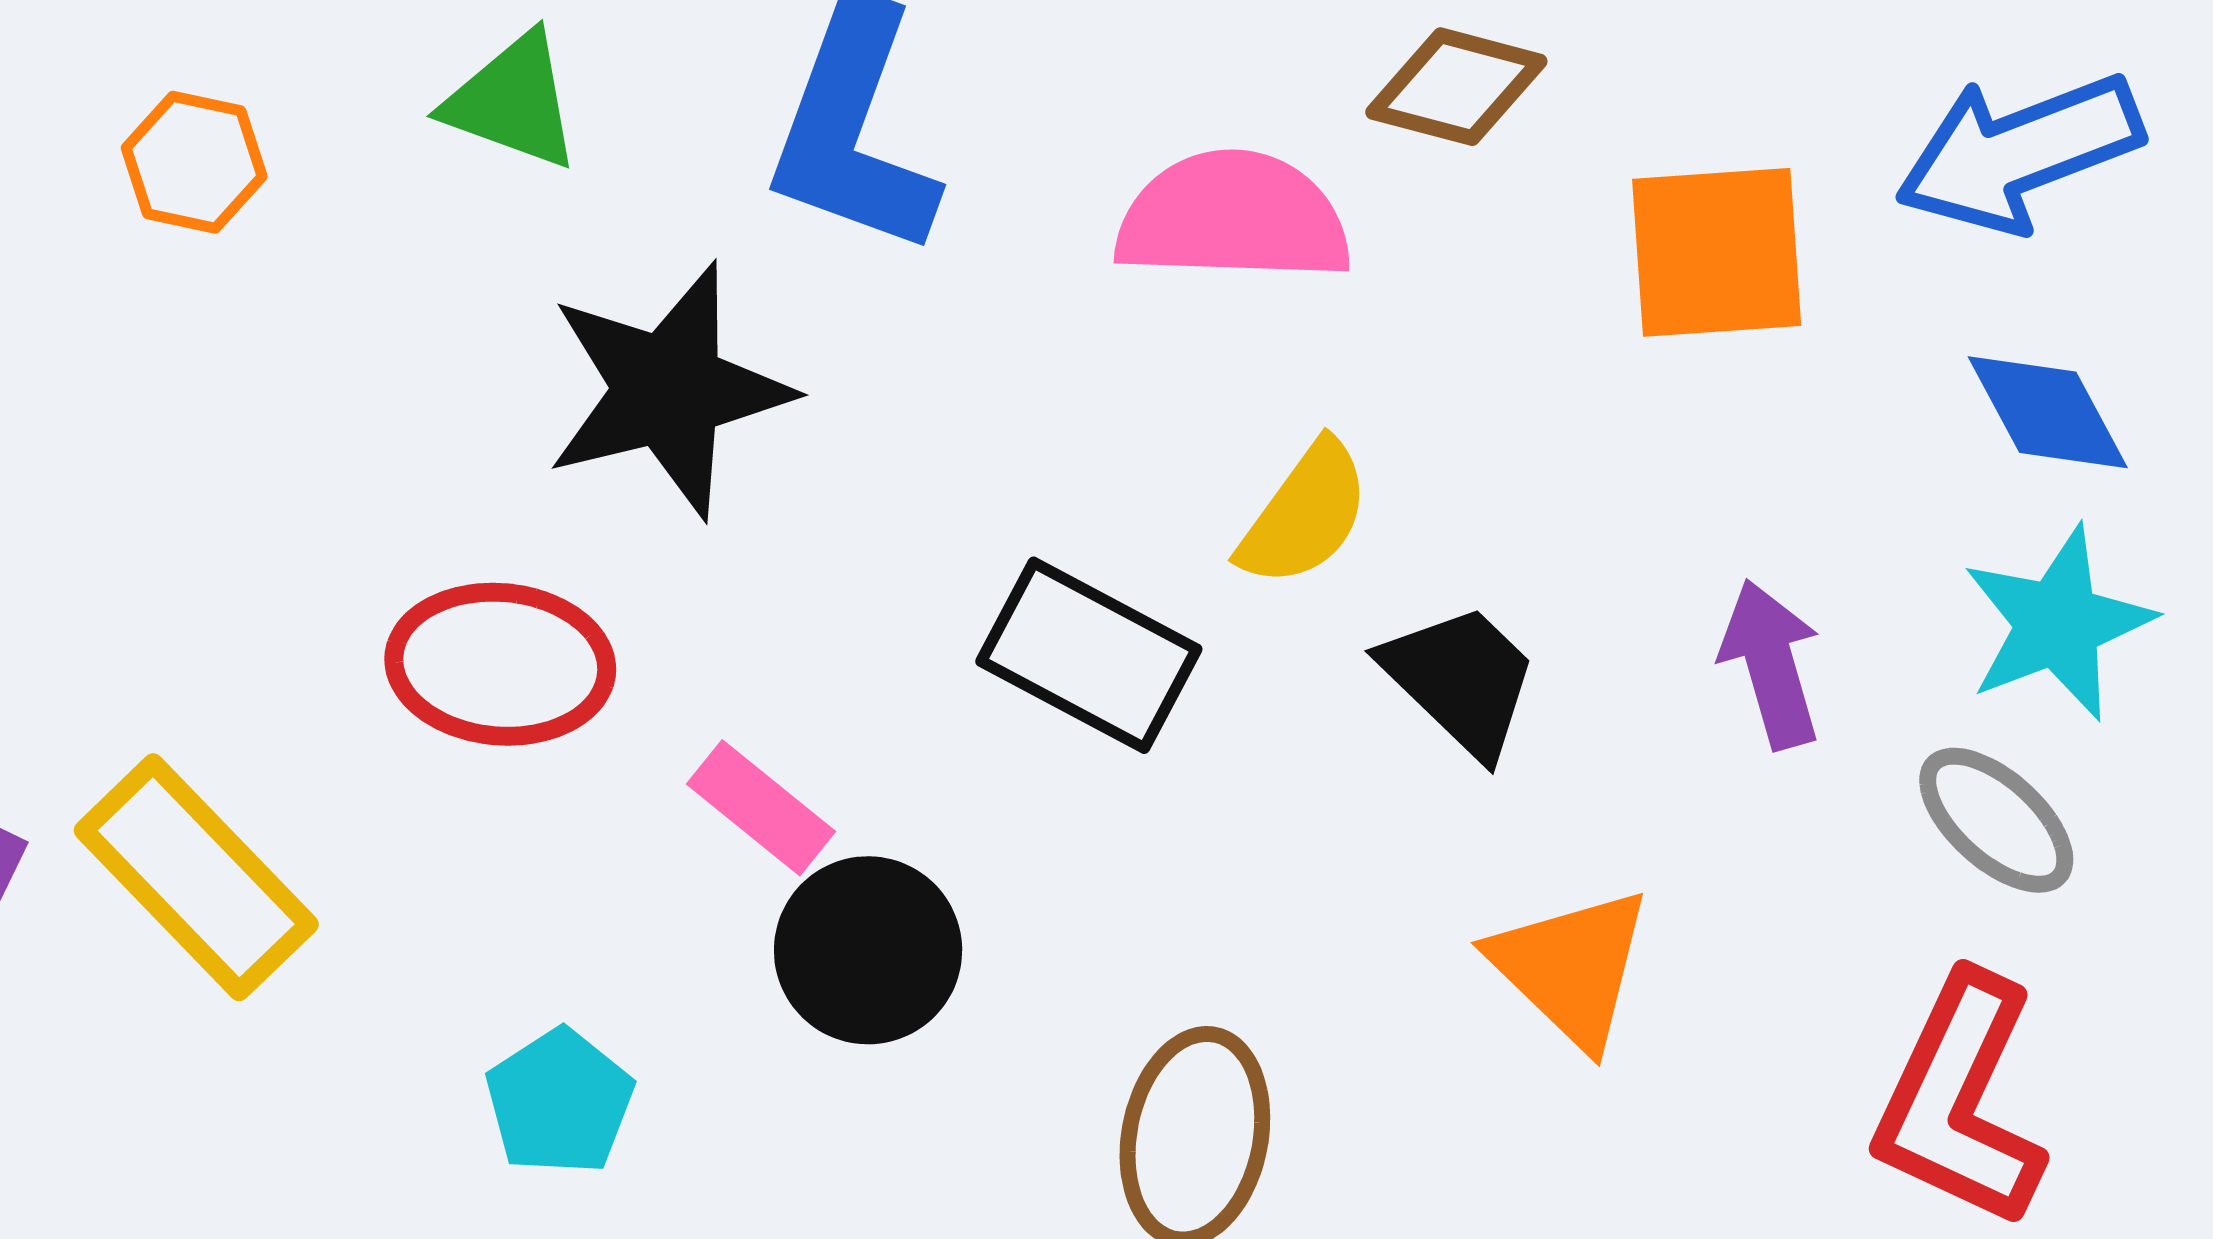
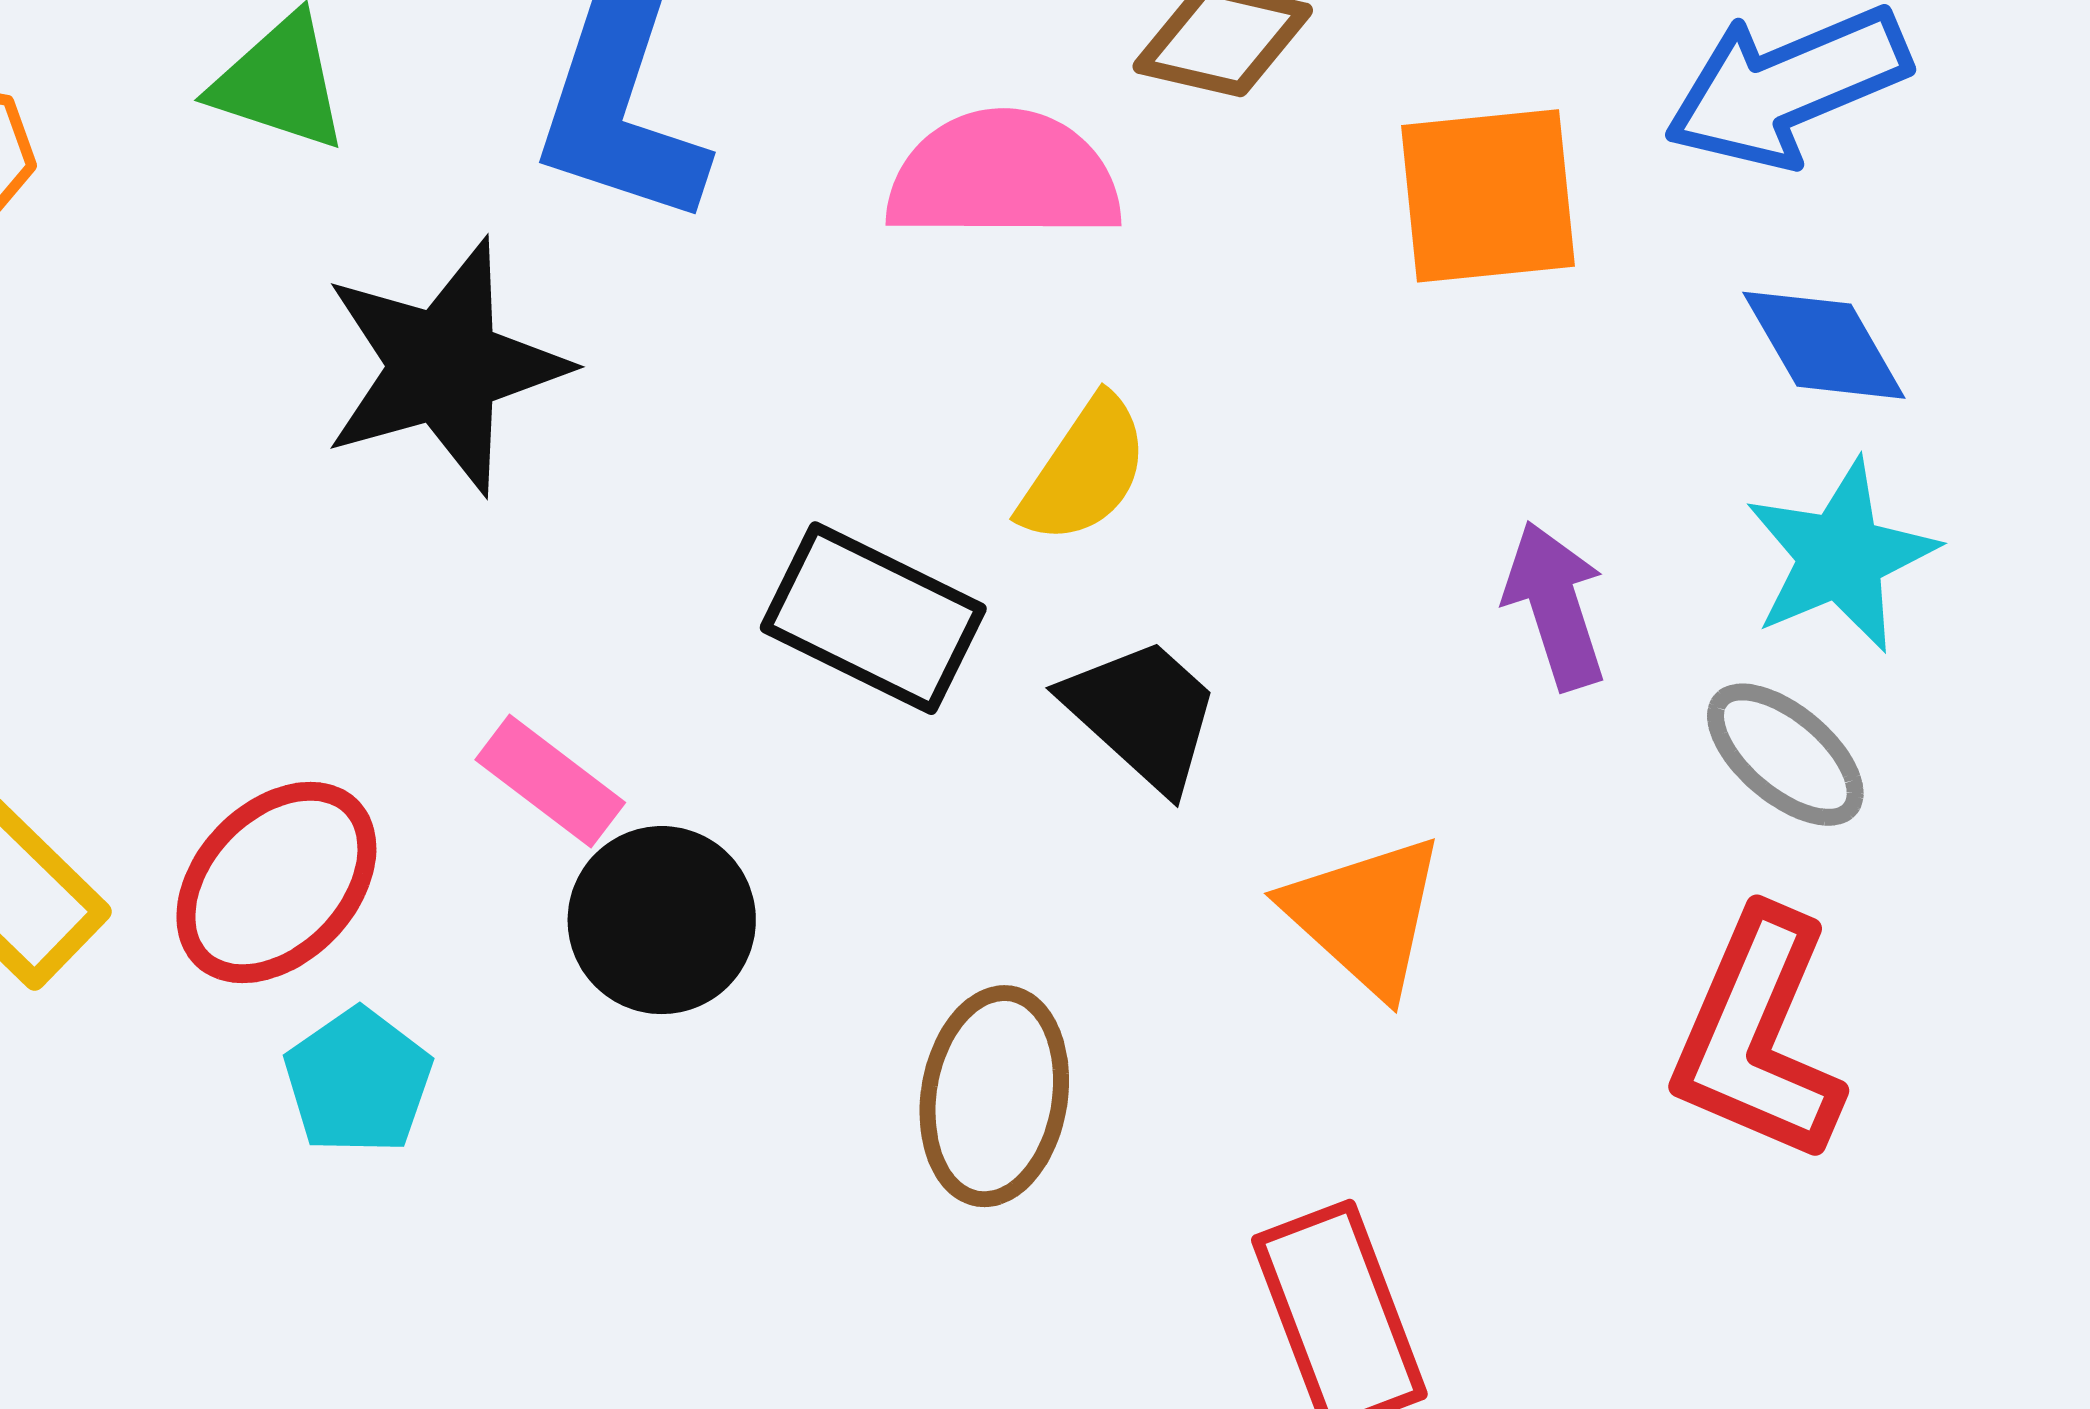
red ellipse: (500, 664) -> (276, 882), moved, turned -49
black trapezoid: (1461, 680) -> (1142, 714), moved

